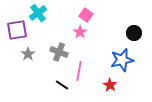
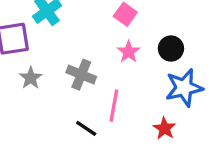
pink star: (80, 32) -> (129, 52), moved
black circle: (134, 33) -> (171, 49), moved

